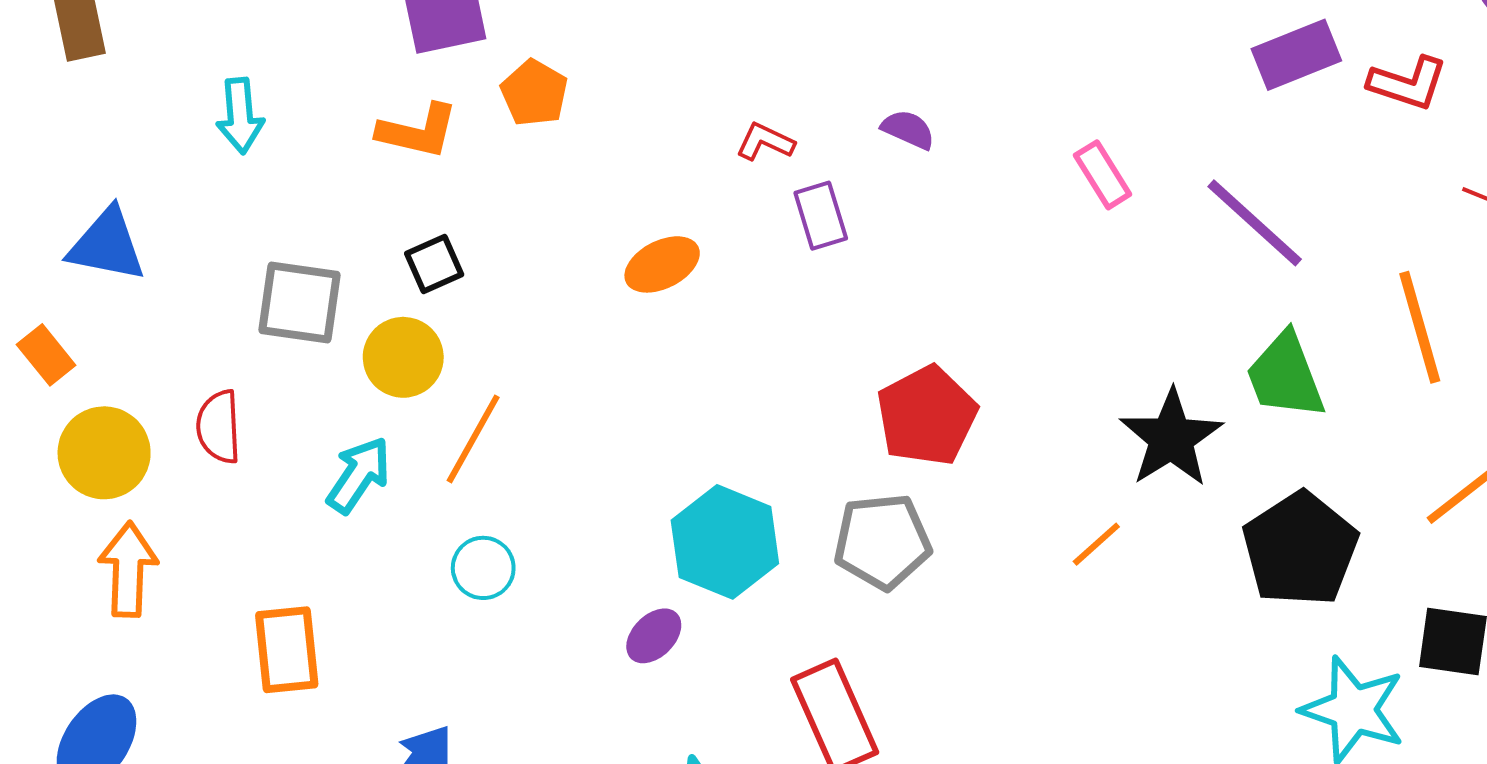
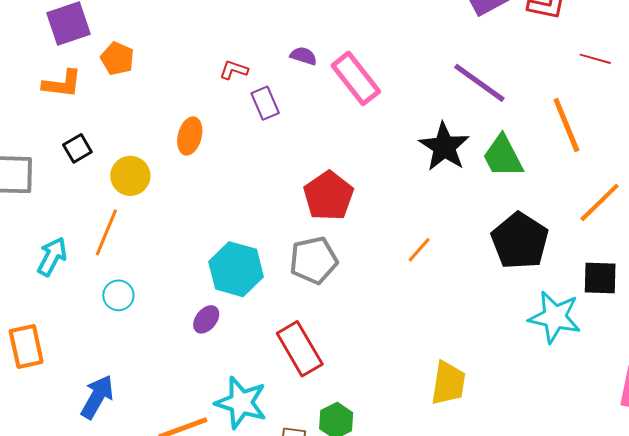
pink rectangle: (1103, 175) -> (356, 78), moved, size x1.6
orange ellipse: (662, 264) -> (190, 136), turned -42
yellow circle: (403, 357) -> (130, 176), moved
black star: (1171, 438) -> (444, 147), moved

